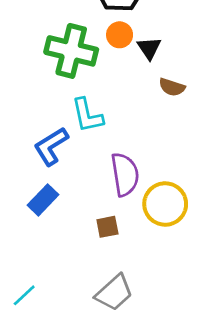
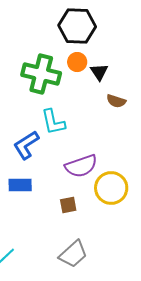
purple semicircle: (125, 174) -> (81, 166), turned 80
blue rectangle: (43, 200) -> (20, 185), turned 45

